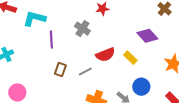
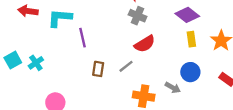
gray cross: (82, 29) -> (138, 16), moved
yellow rectangle: (130, 58) -> (191, 39), moved, turned 48

